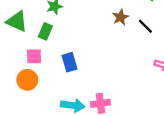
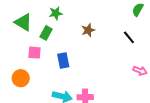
brown star: (121, 17) -> (88, 30), moved
orange circle: (27, 80) -> (21, 78), moved

